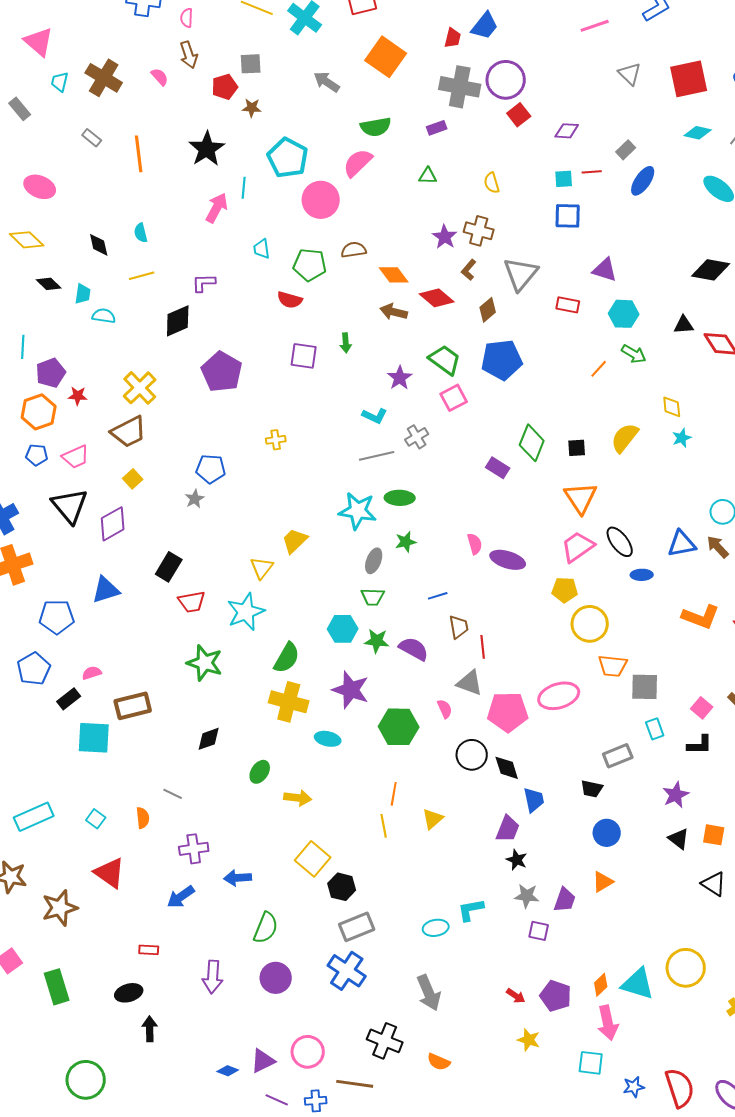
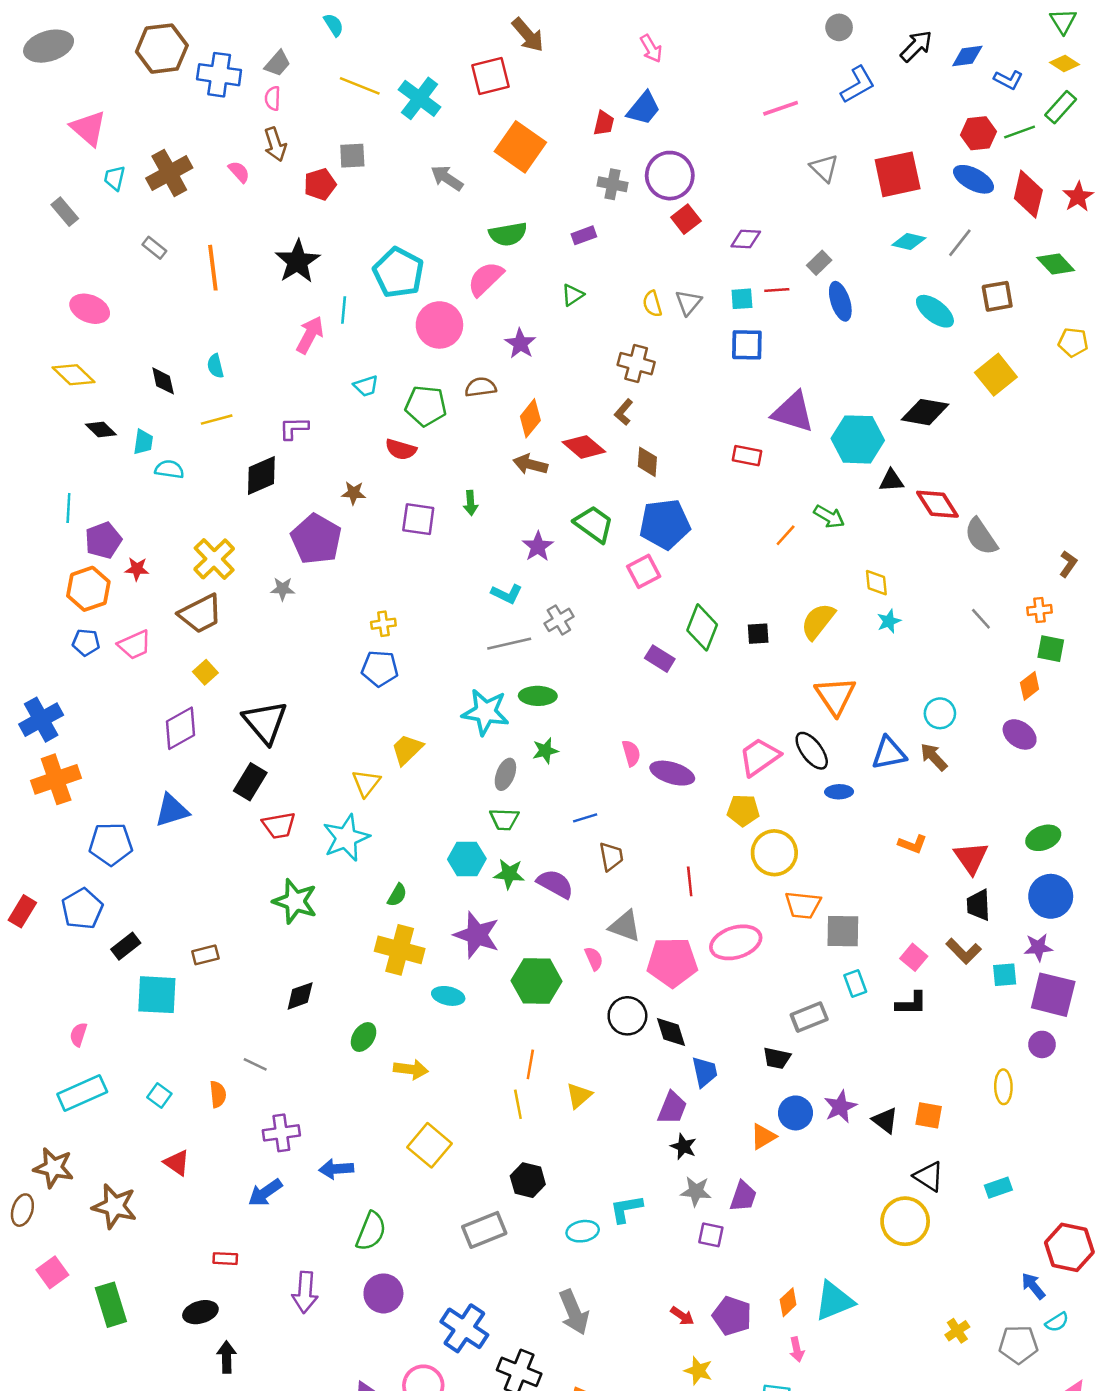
brown cross: (104, 78) -> (169, 173), turned 30
gray cross: (460, 87) -> (612, 184), size x0.6
brown star: (252, 108) -> (354, 493), moved
green triangle: (428, 176) -> (573, 295), turned -36
blue ellipse: (643, 181) -> (840, 301), turned -52
purple star: (445, 237) -> (520, 344), moved
cyan trapezoid: (262, 249) -> (366, 386), turned -100
purple triangle: (605, 270) -> (793, 412), size x1.4
gray triangle: (521, 274) -> (688, 303), moved, size x0.6
orange diamond: (394, 275) -> (530, 418), turned 76
brown diamond: (488, 310) -> (647, 462), turned -45
cyan hexagon: (624, 314) -> (858, 439), moved, size x1.4
pink square: (454, 398) -> (644, 571), moved
blue pentagon: (211, 469) -> (380, 669), moved
orange triangle: (581, 498) -> (835, 696), moved
gray star: (195, 499) -> (283, 589), moved, turned 30
black triangle: (70, 506) -> (265, 722), moved
orange L-shape: (701, 617) -> (913, 844), size x0.6
red line: (483, 647) -> (690, 881), moved
green semicircle: (287, 658) -> (397, 895), size x0.6
pink semicircle: (92, 673) -> (78, 1035), moved, turned -54
brown rectangle: (133, 706) -> (205, 955), size x0.6
purple star: (676, 795) -> (840, 1107), moved
red triangle: (110, 873) -> (177, 1163), size x0.7
orange triangle: (603, 882) -> (763, 1137), moved
black hexagon: (342, 887) -> (528, 1180), moved
brown star: (60, 908) -> (115, 1206), turned 30
yellow circle: (686, 968) -> (905, 1221), moved
blue cross: (347, 971) -> (464, 1328), moved
cyan triangle: (638, 984) -> (834, 1301), turned -39
pink arrow: (608, 1023) -> (797, 1349), size x0.6

